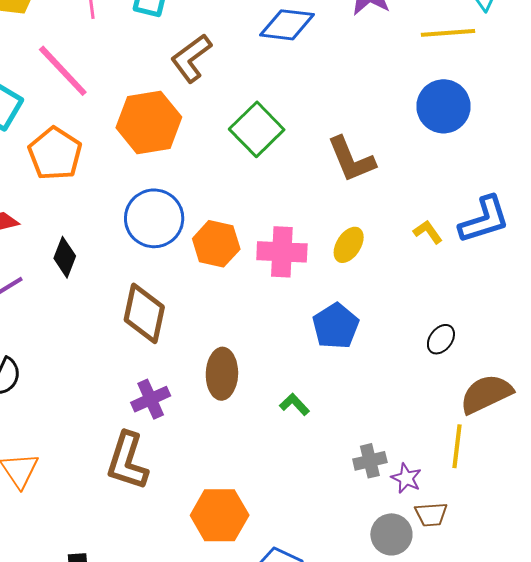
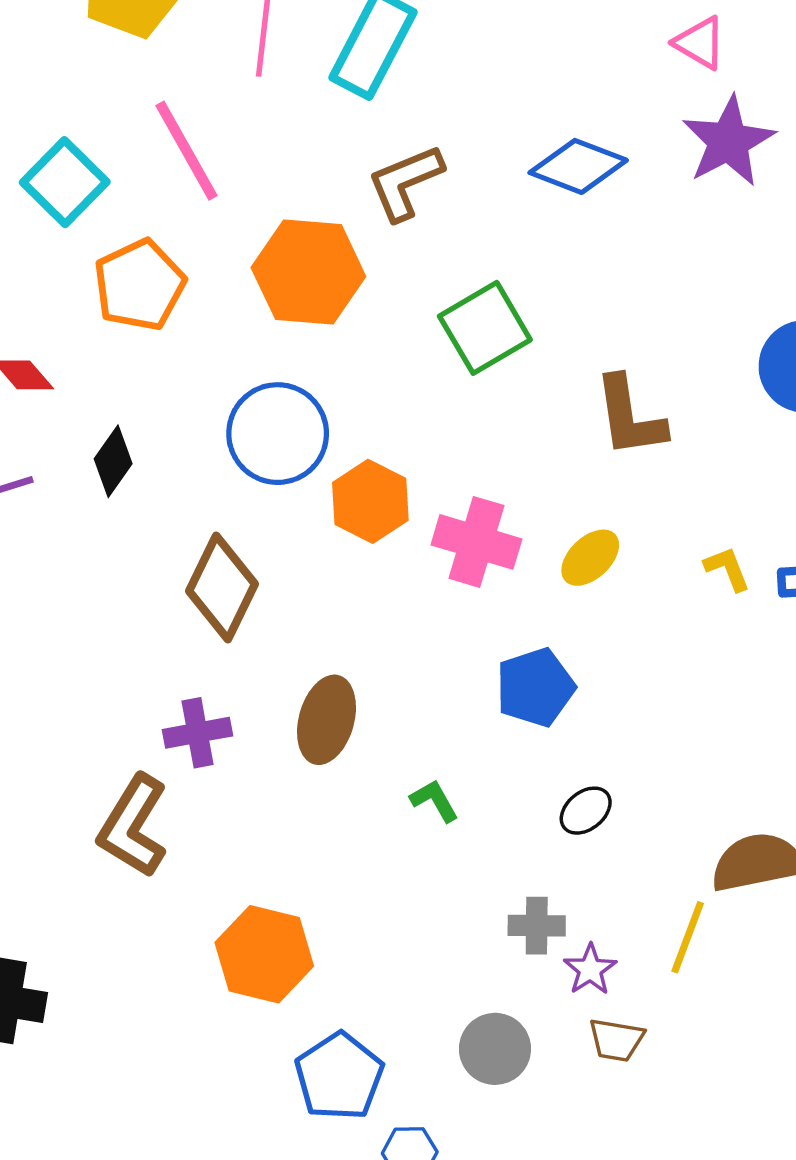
black ellipse: (441, 339) -> (586, 811), moved
gray circle: (391, 534) -> (495, 1049), moved

